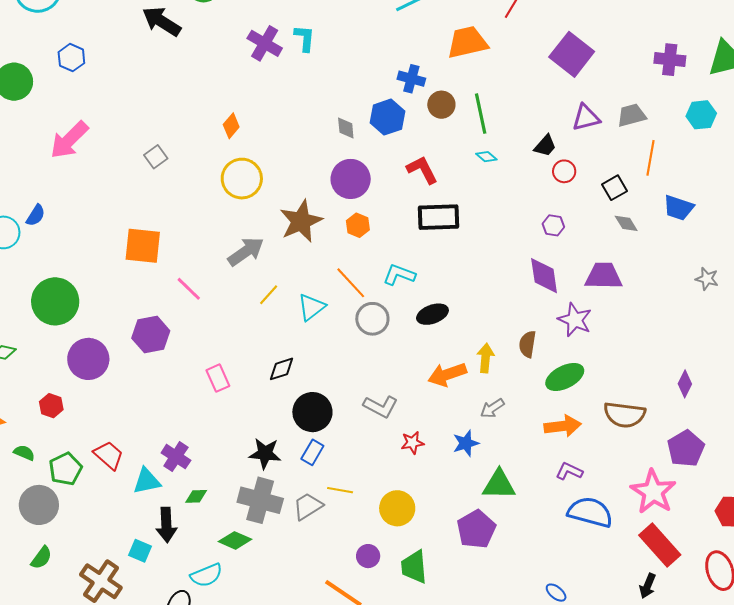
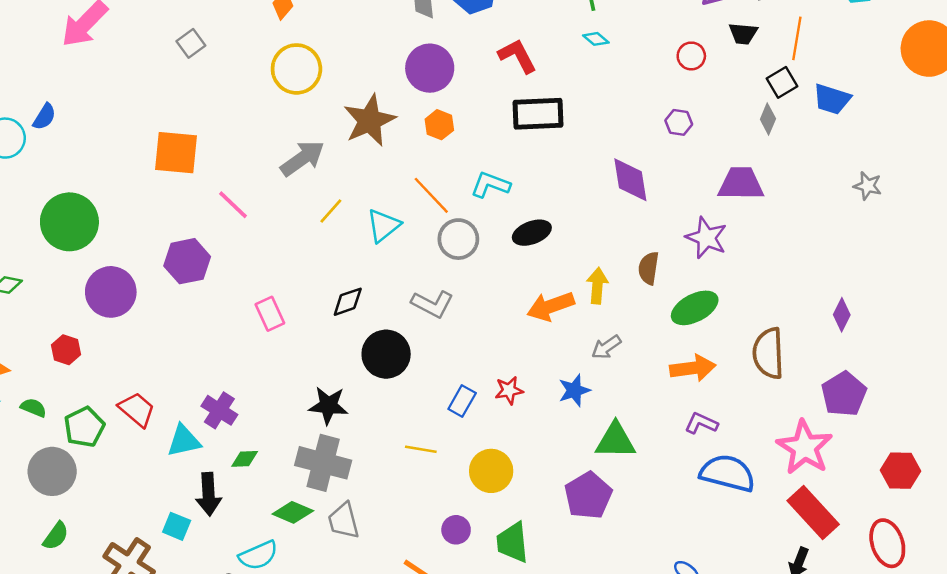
black trapezoid: (545, 146) -> (743, 34), moved, turned 55
black square: (615, 188) -> (782, 82), moved
gray diamond: (626, 223) -> (768, 119), turned 55
purple diamond: (544, 276) -> (630, 180), moved
gray L-shape: (381, 406) -> (432, 304), moved
brown semicircle: (625, 415) -> (768, 353), turned 81
blue rectangle: (312, 452) -> (462, 401), moved
gray trapezoid: (308, 506) -> (344, 521), moved, turned -72

